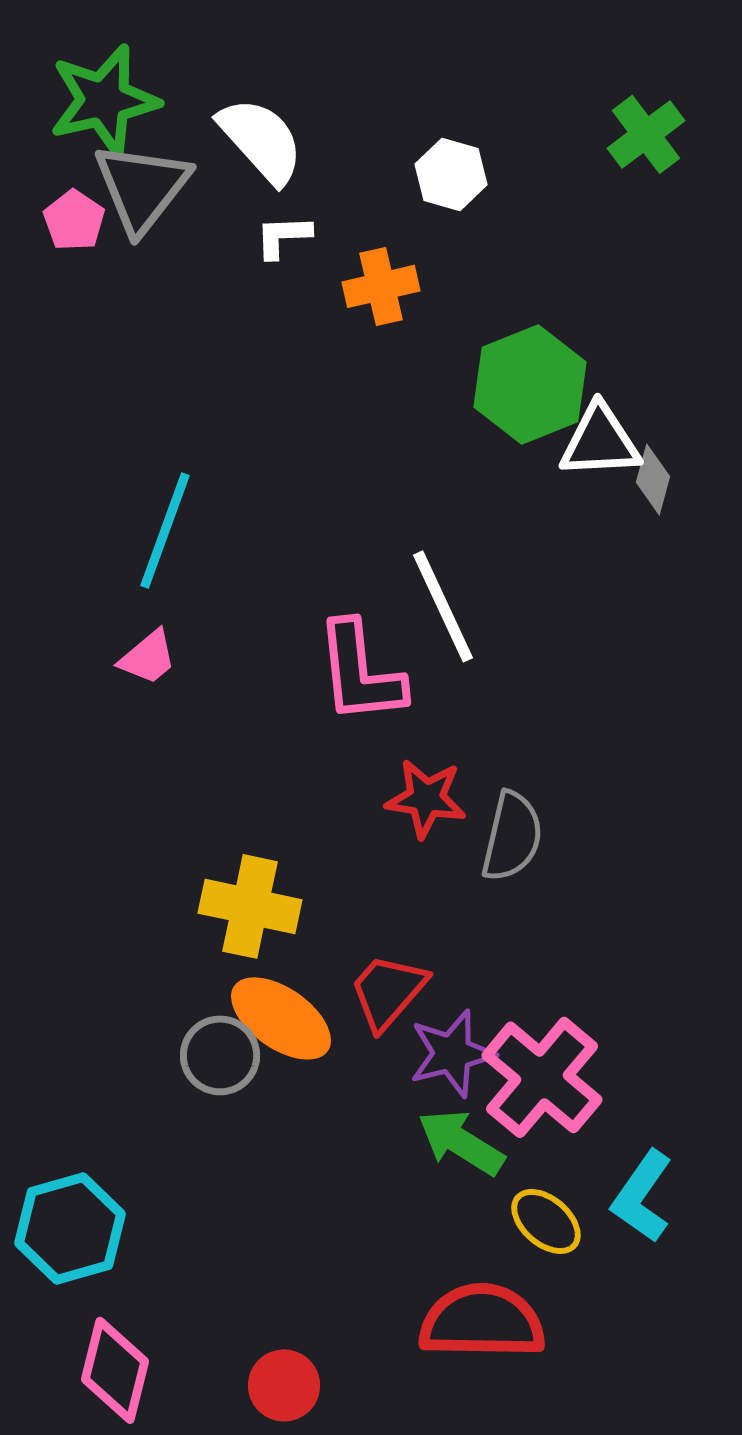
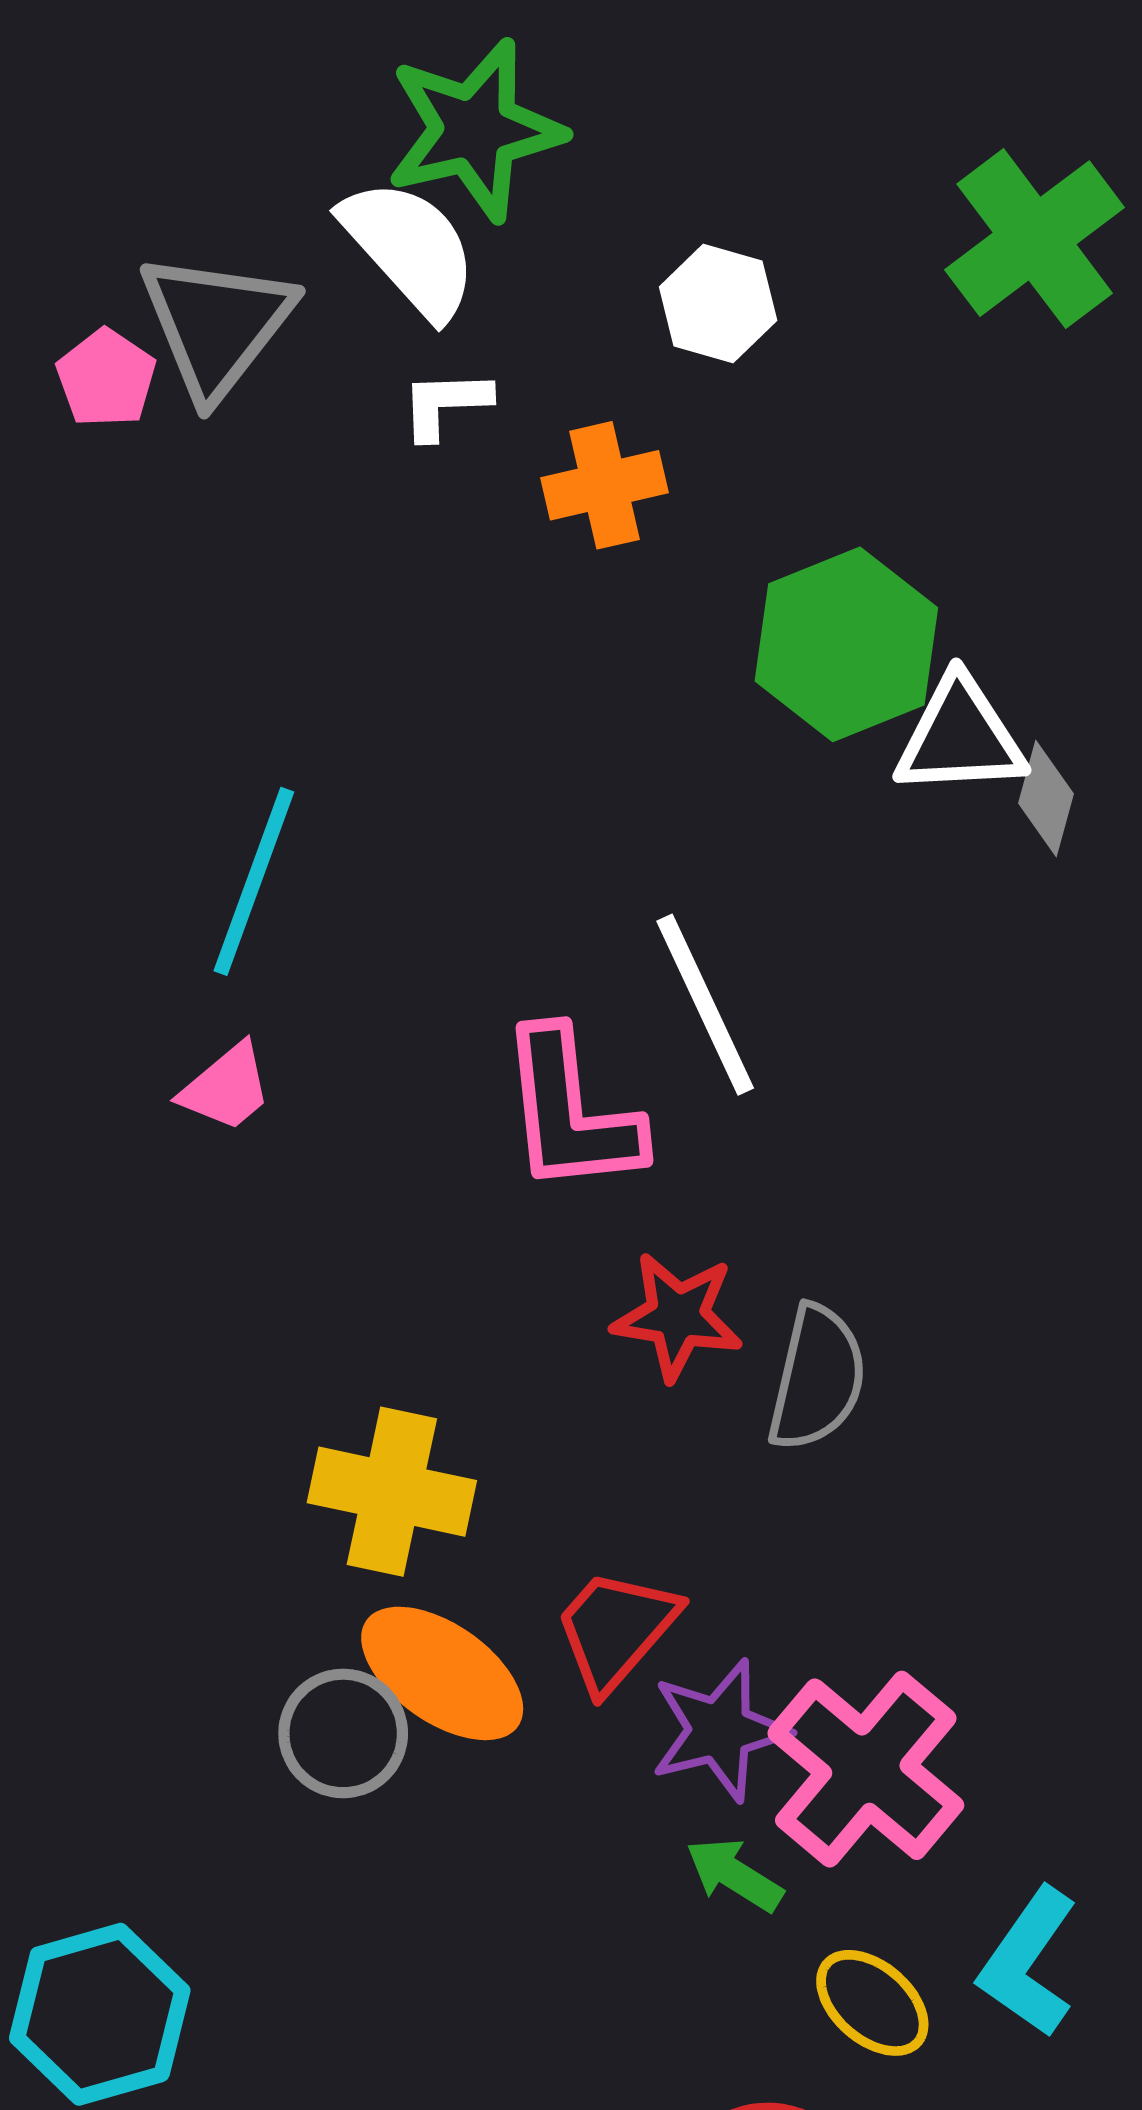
green star: (104, 100) -> (475, 130), moved
green cross: (646, 134) -> (1035, 239), size x1.4
green arrow: (461, 1142) -> (734, 1875), size x0.7

